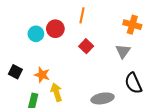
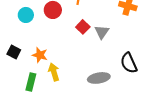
cyan circle: (36, 34) -> (26, 15), moved
gray triangle: (123, 51) -> (102, 32), moved

